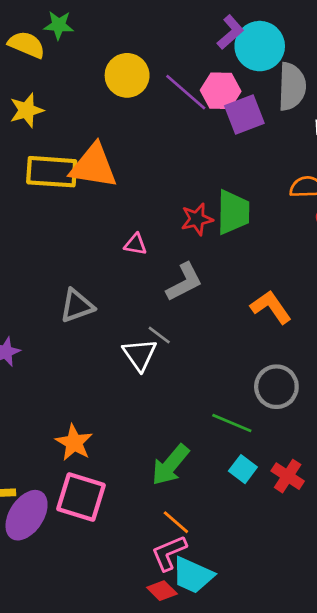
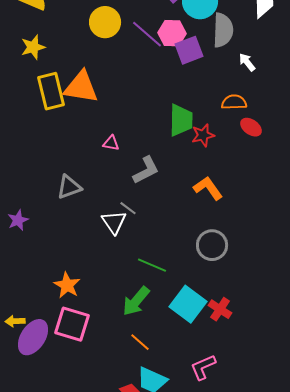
yellow rectangle: (52, 172) -> (51, 91), turned 72
red star: (197, 219) -> (203, 135), moved
green line: (232, 423) -> (152, 265), moved
cyan square: (243, 469) -> (188, 304), size x1.8
pink L-shape: (169, 553) -> (203, 367), moved

